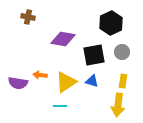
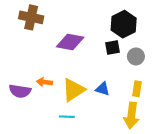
brown cross: (28, 17) -> (31, 17), size x1.5
black square: (94, 55) -> (112, 48), moved, size x0.6

